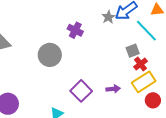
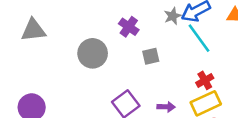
cyan line: (146, 31) -> (199, 38), moved
gray square: (133, 51) -> (151, 56), moved

